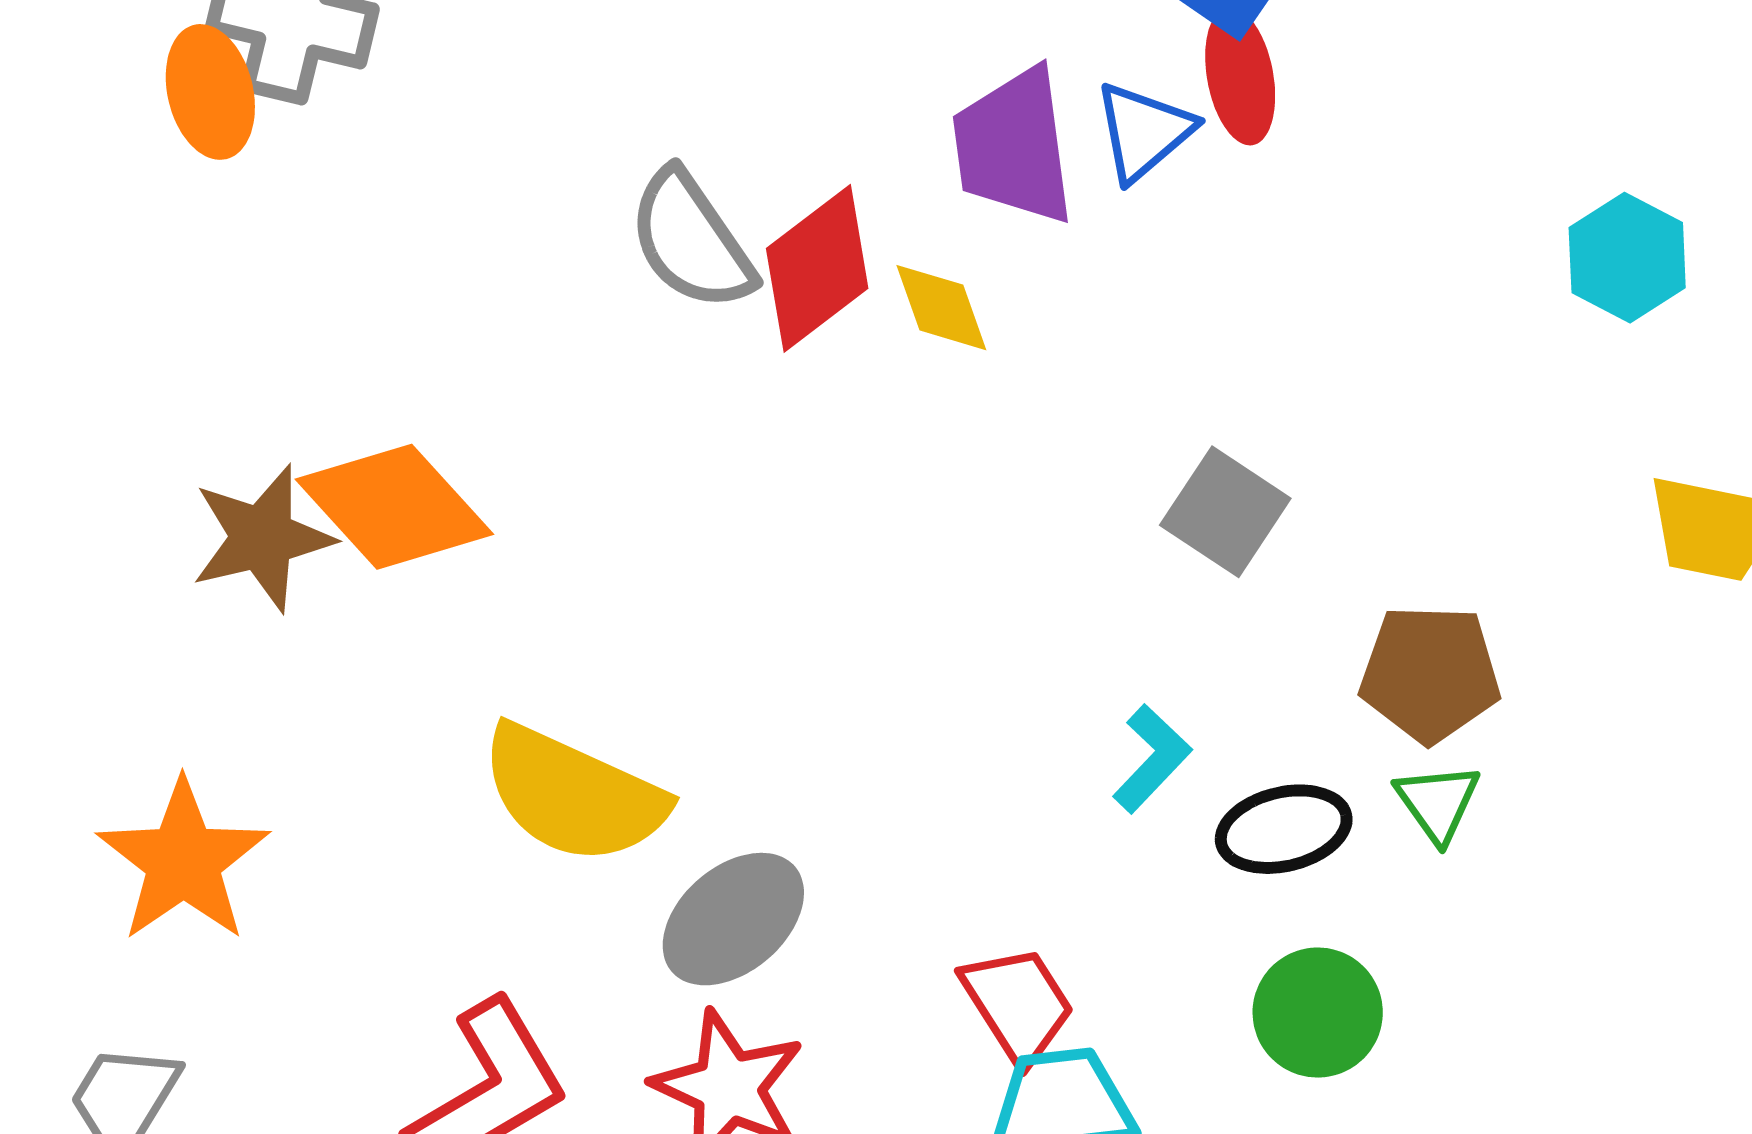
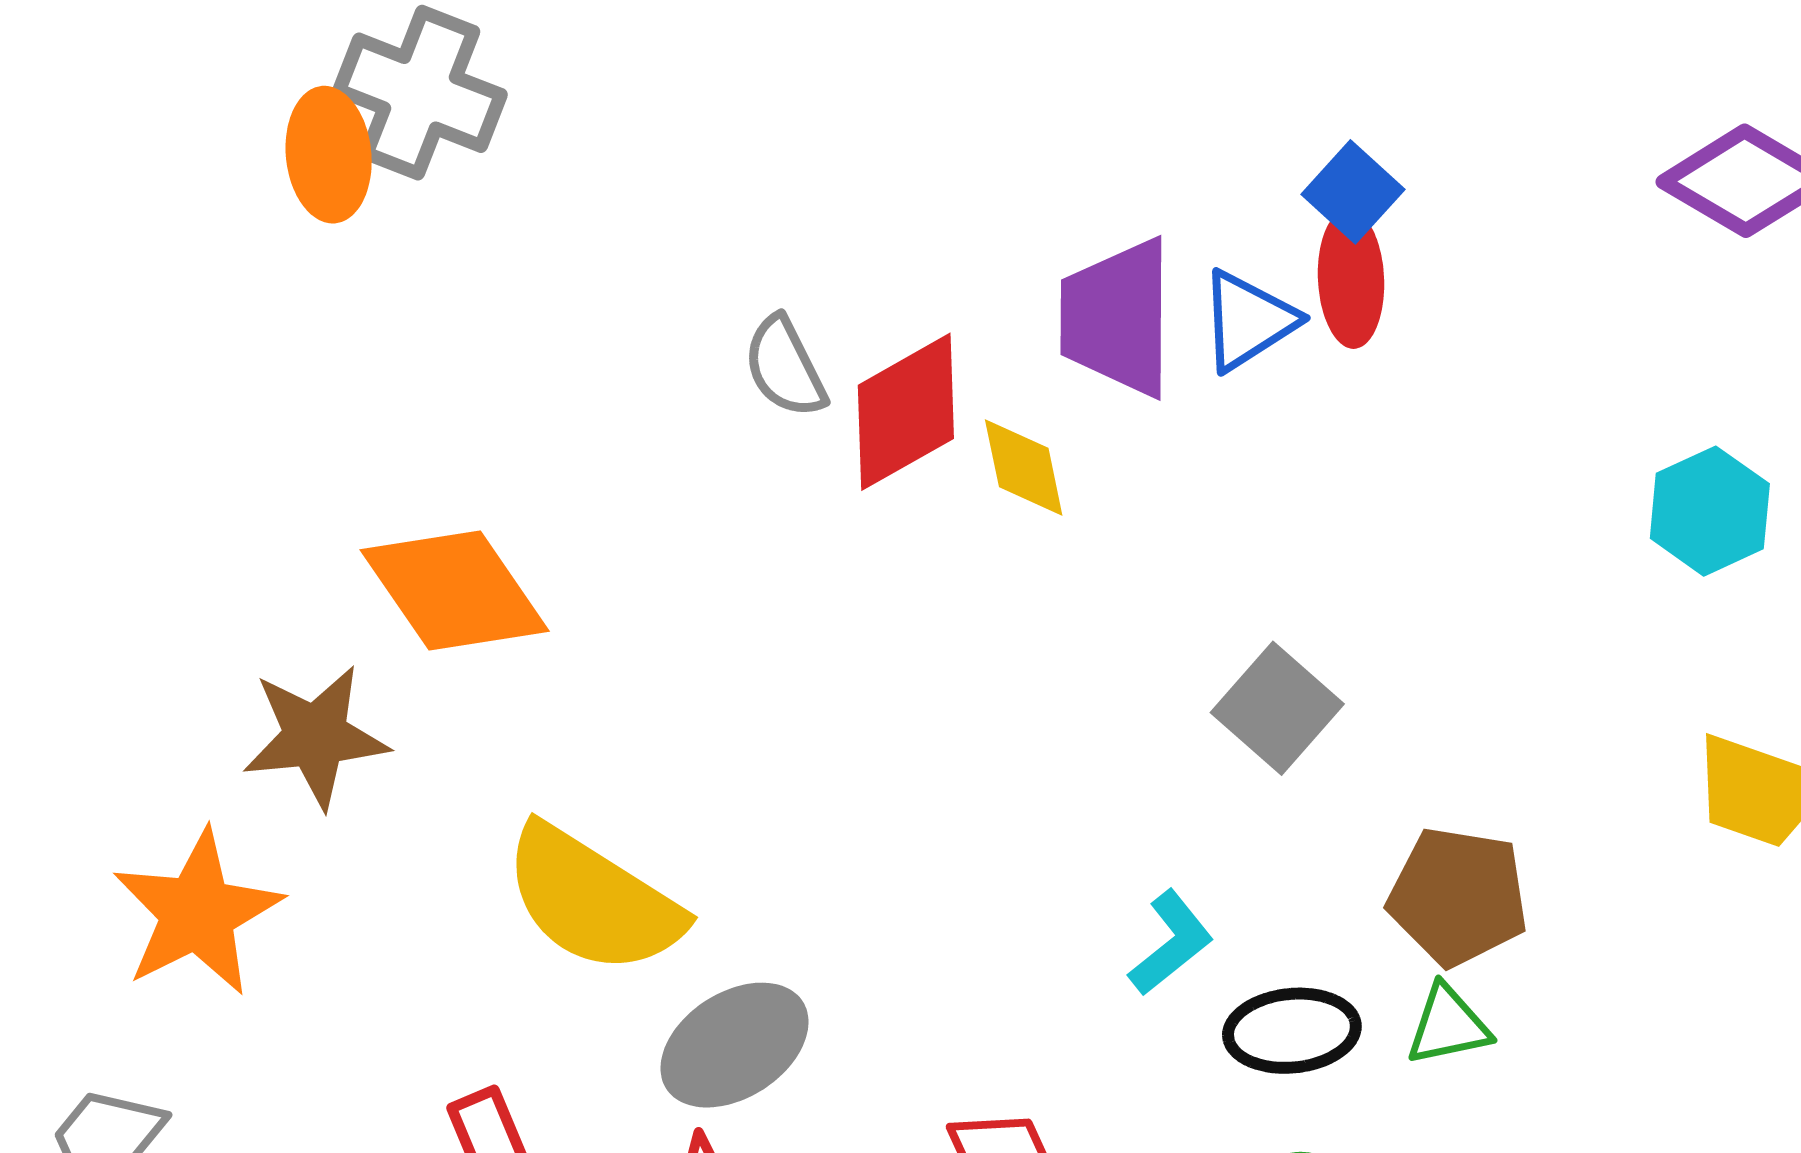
gray semicircle: (691, 240) -> (785, 367), size x0.7
brown star: (262, 538) -> (315, 736), moved
green triangle: (1438, 803) -> (1448, 1025), turned 46

